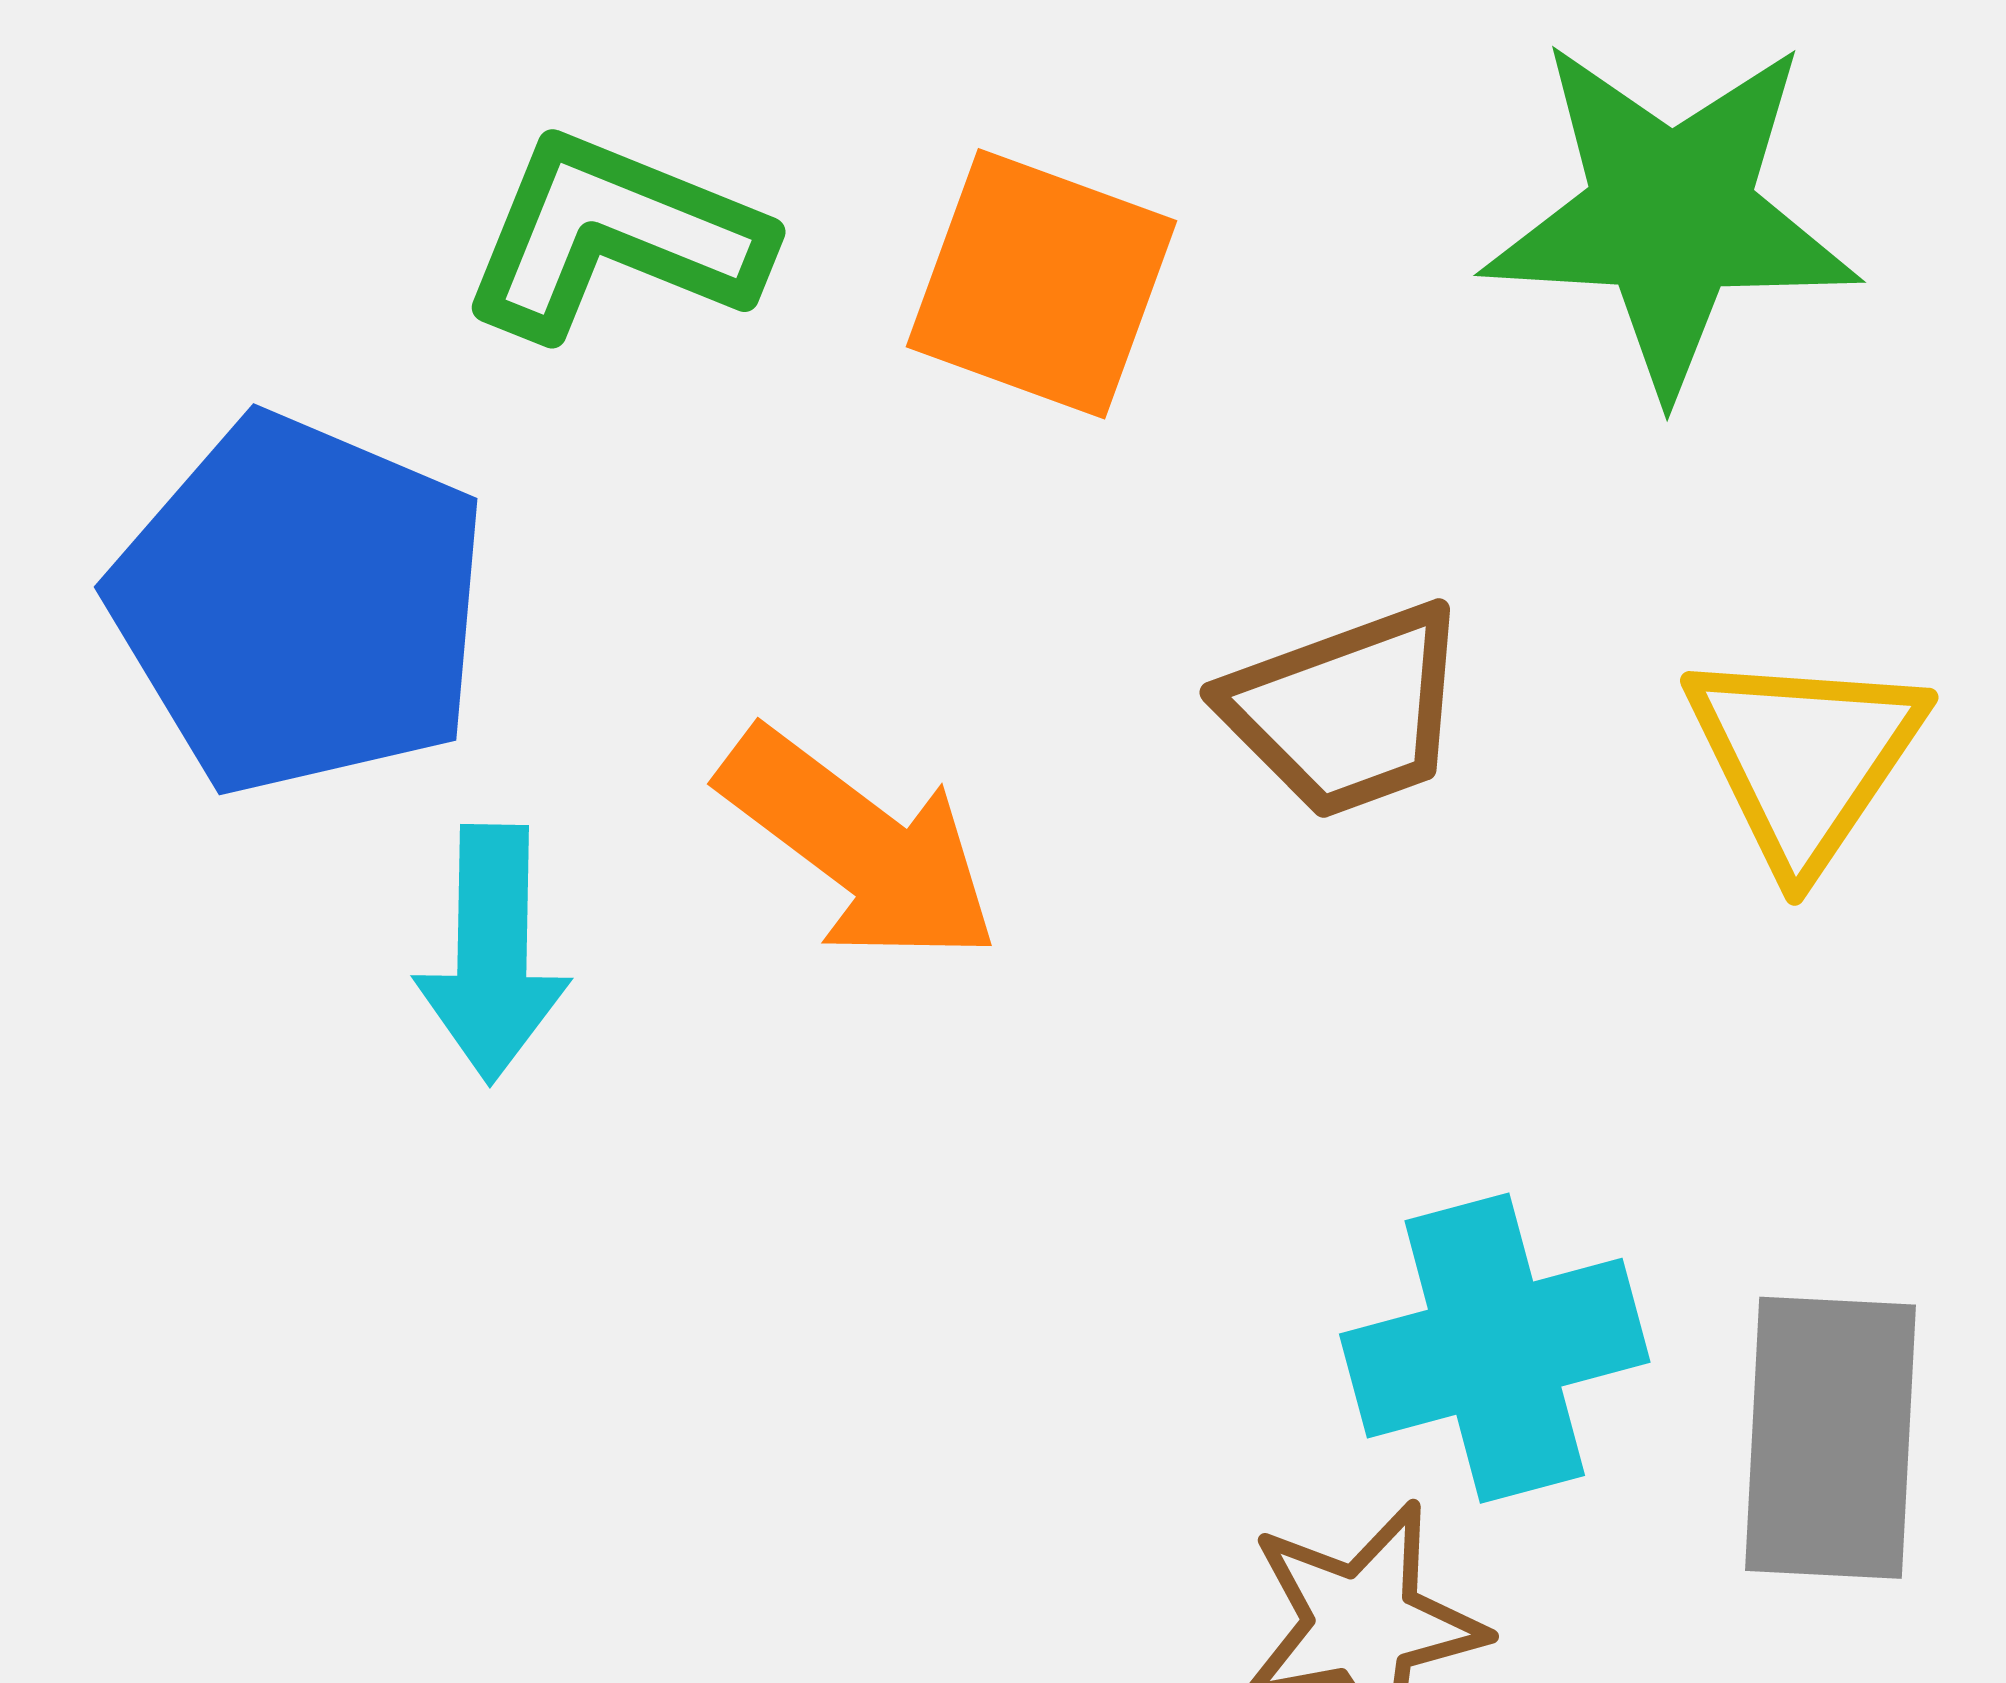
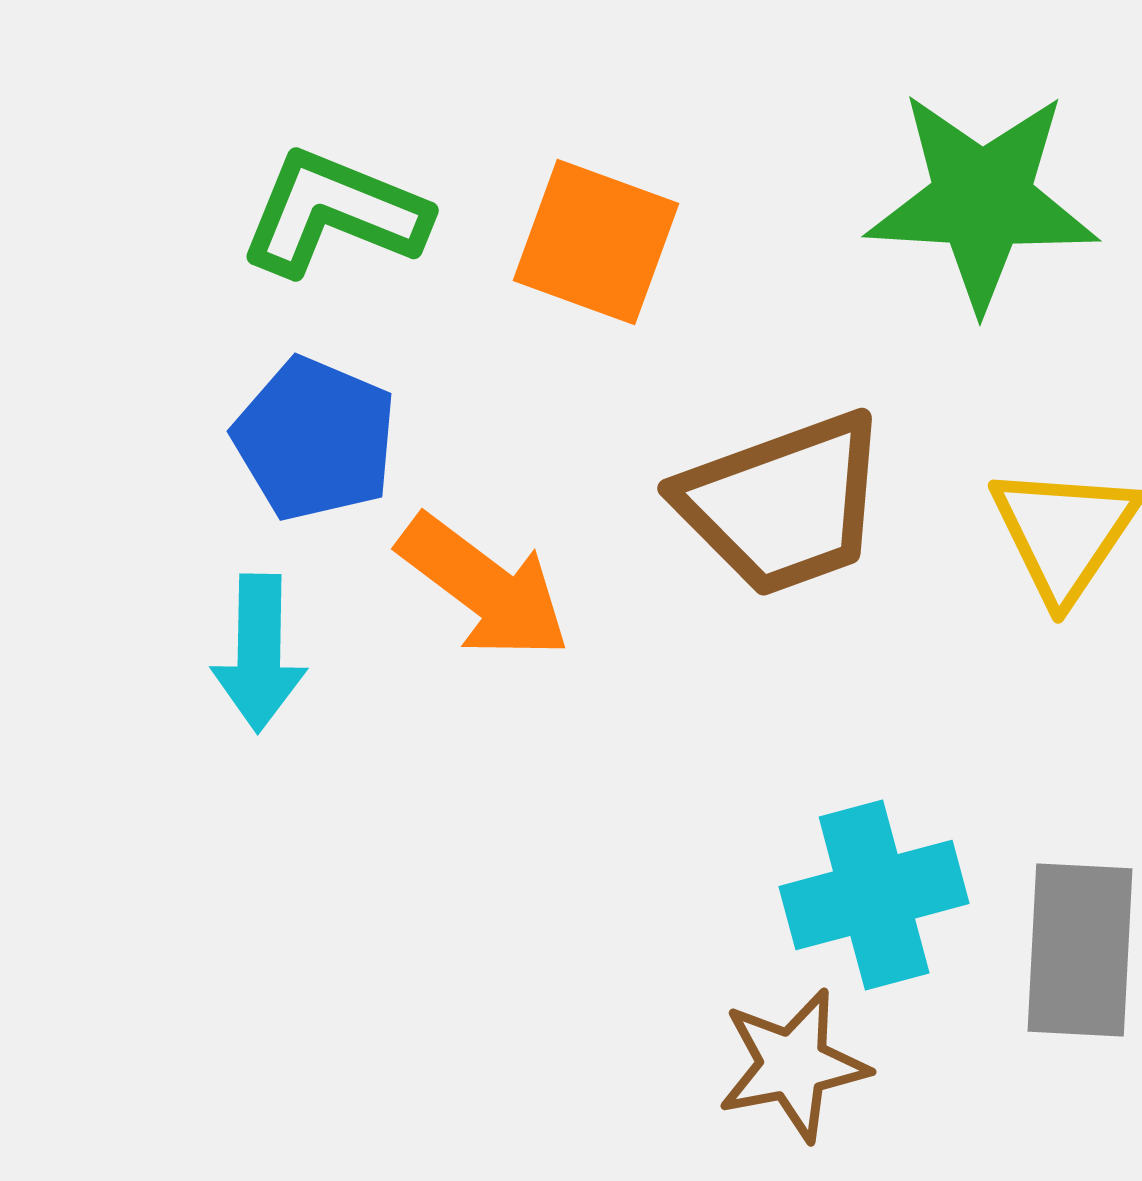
blue pentagon: (300, 605) -> (315, 439), moved, size x0.7
brown trapezoid: (1346, 711) -> (783, 504), size x1.4

